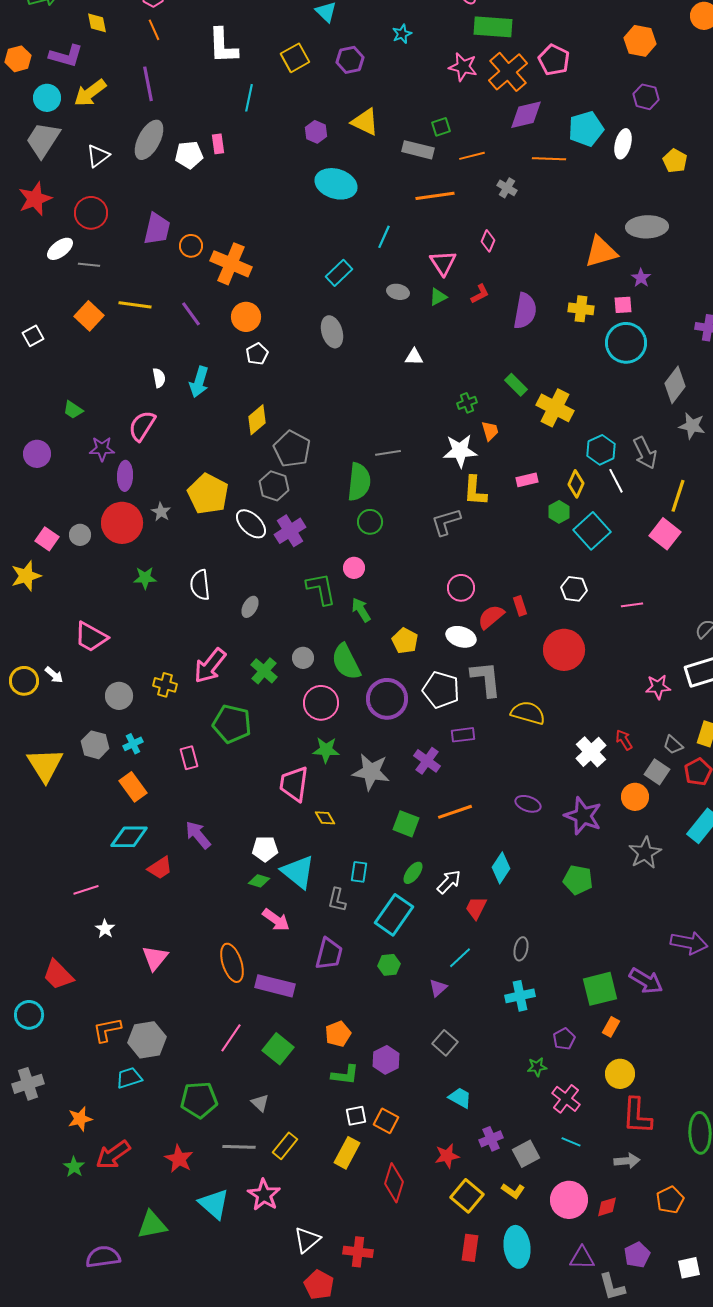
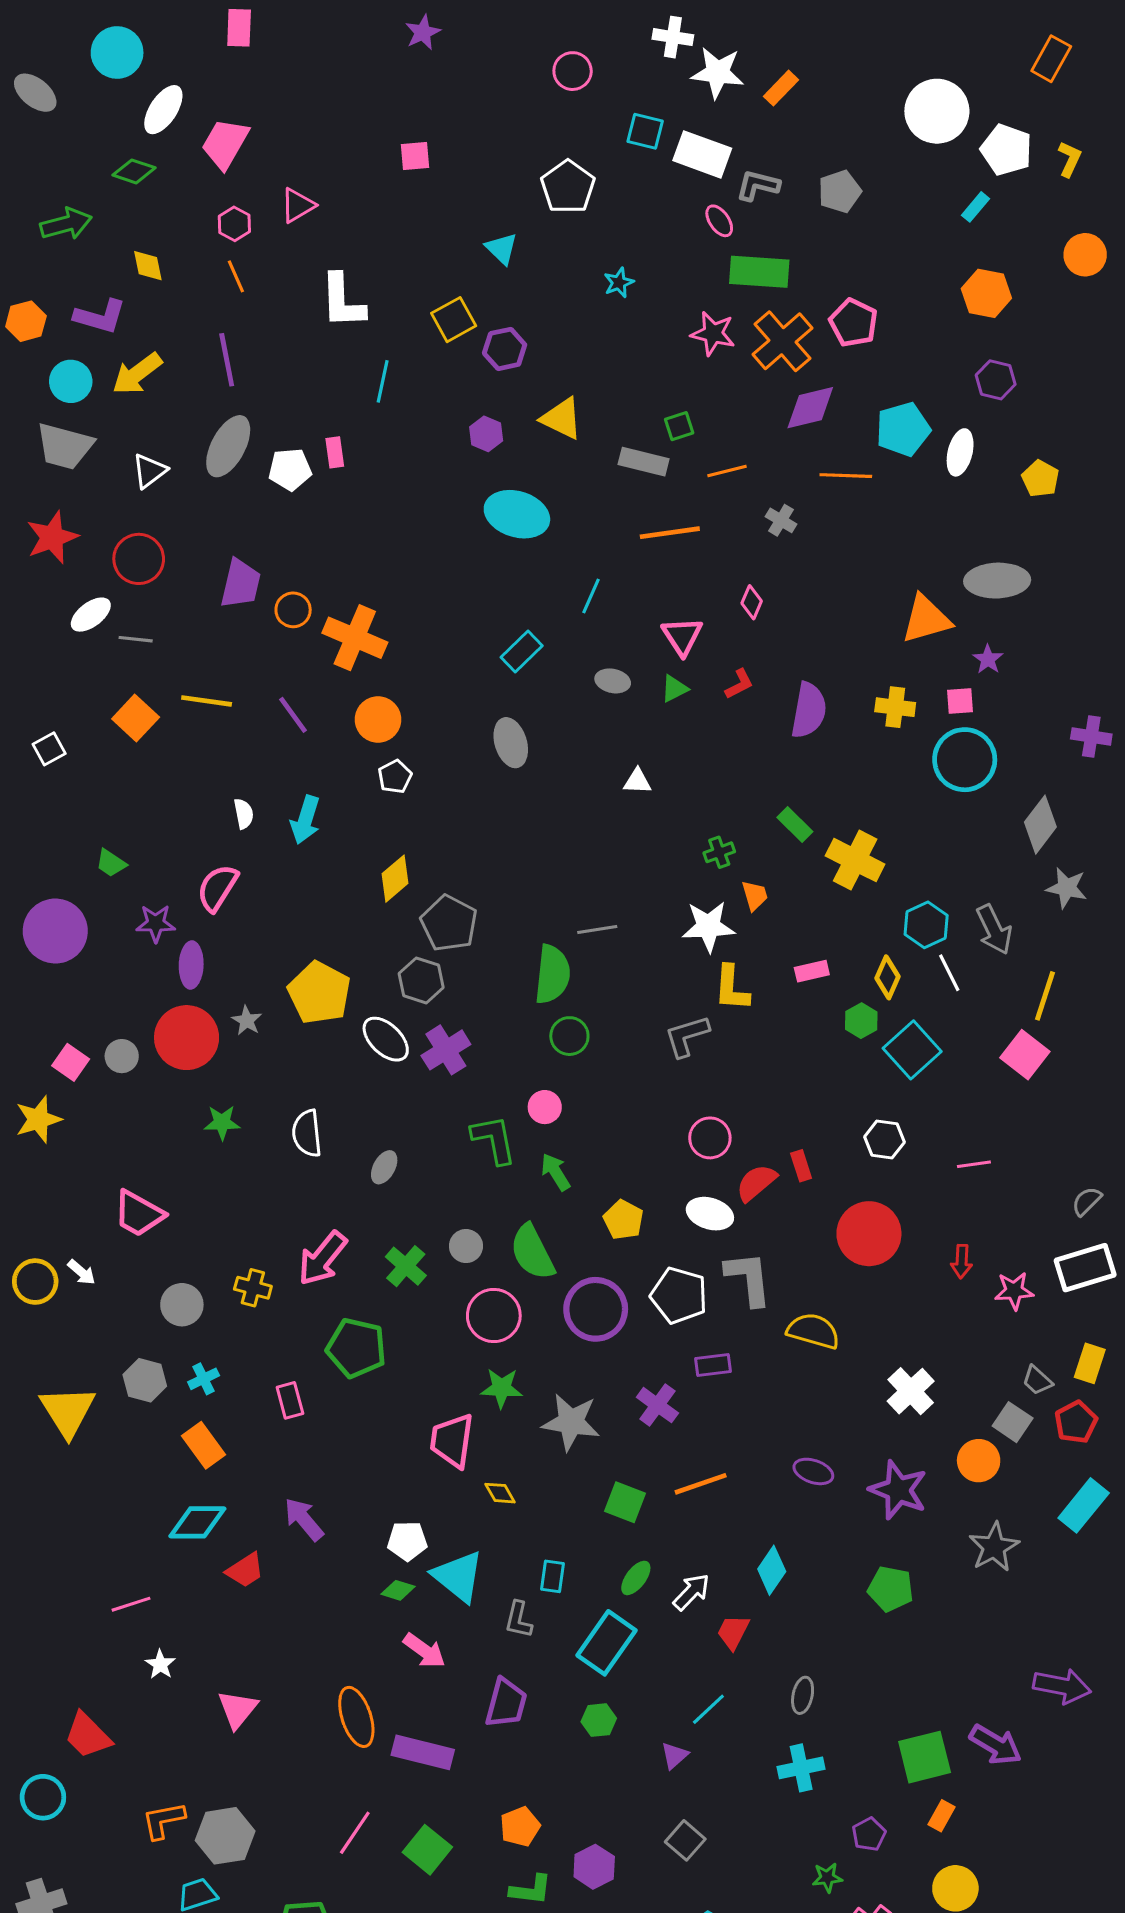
purple hexagon: (350, 60) -> (505, 349), moved
gray trapezoid: (43, 140) -> (65, 446), turned -108
purple circle: (37, 454) -> (55, 931), size x1.5
red arrow: (624, 740) -> (962, 1261), moved, turned -145

